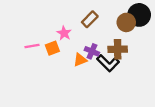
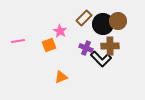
black circle: (139, 15) -> (103, 24), moved
pink line: (32, 46) -> (18, 41), moved
orange triangle: (80, 60) -> (61, 77), moved

